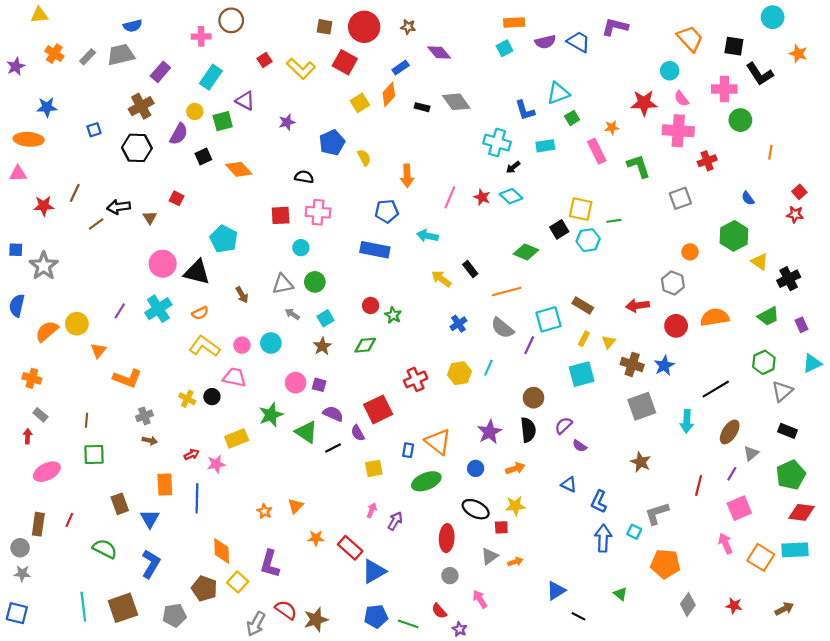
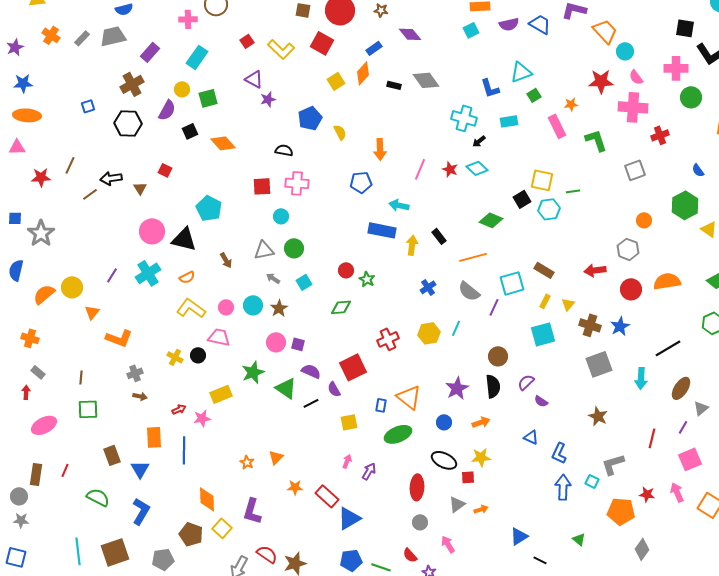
orange trapezoid: (690, 39) -> (605, 31), moved
purple triangle: (245, 101) -> (254, 79), moved
blue star: (47, 107) -> (23, 83), moved
blue rectangle: (375, 250) -> (382, 230), moved
yellow arrow: (441, 279) -> (412, 245), turned 60
brown star: (322, 346) -> (279, 308), moved
red star: (734, 606) -> (647, 494), moved

